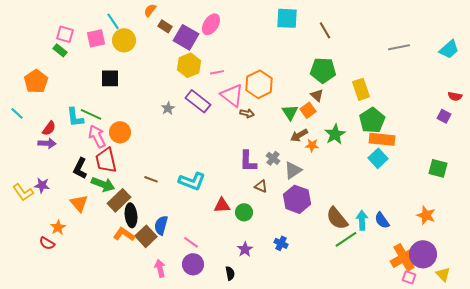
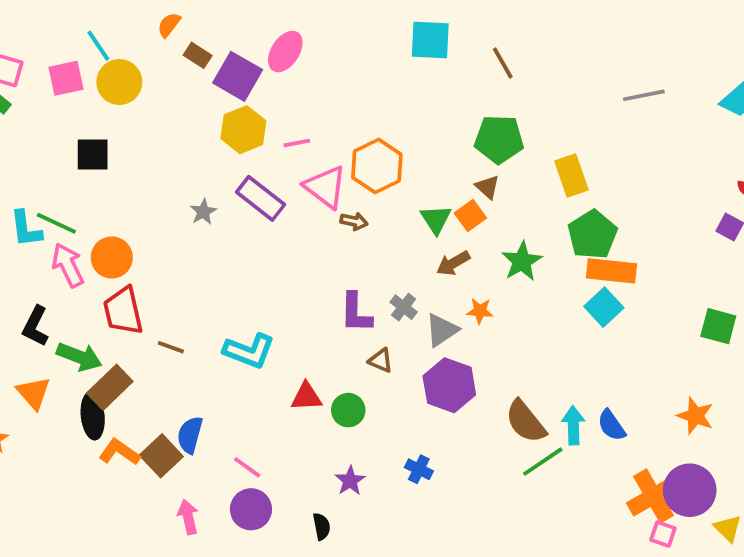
orange star: (312, 145) -> (480, 311), moved
red trapezoid: (106, 160) -> (123, 311), moved
black ellipse: (131, 215) -> (93, 416), moved

